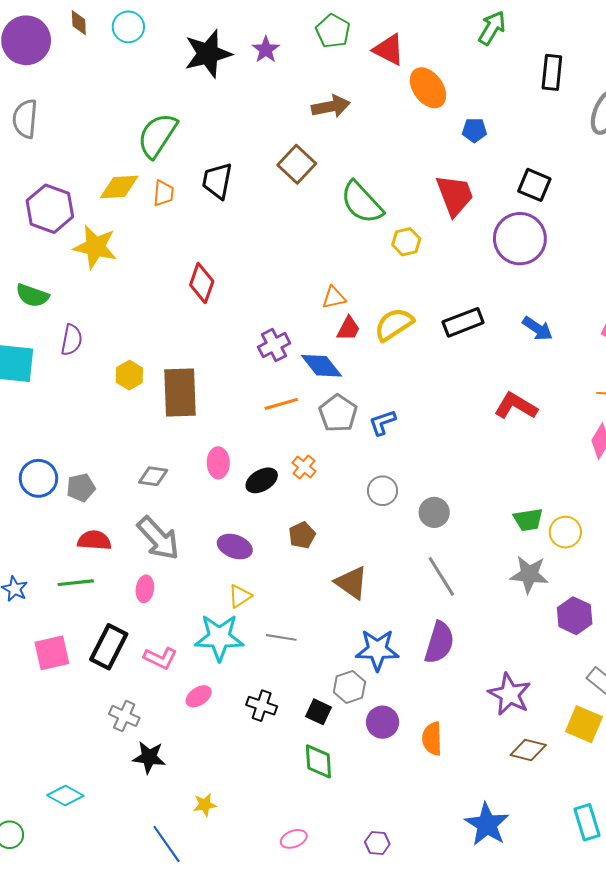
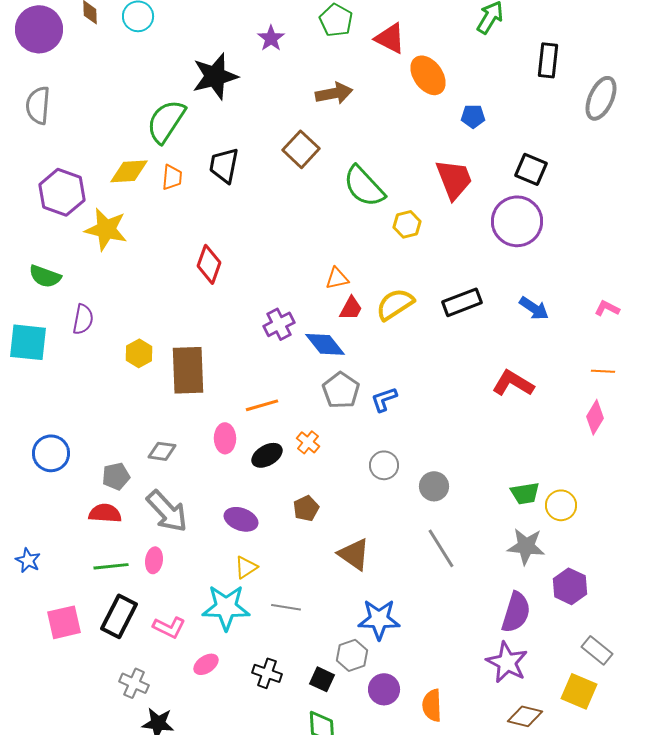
black star: (208, 54) -> (215, 76), moved
orange line: (281, 404) -> (262, 405), moved
gray pentagon: (81, 488) -> (116, 476), moved
green line: (76, 583) -> (111, 566), moved
purple semicircle: (439, 643) -> (516, 612), moved

